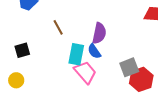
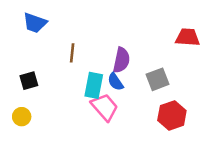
brown line: (58, 27) -> (72, 53), turned 35
gray square: (129, 67) -> (158, 79), moved

